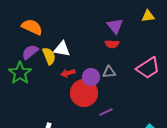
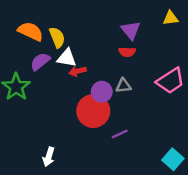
purple semicircle: (30, 52) -> (40, 62), moved
yellow semicircle: (49, 56) -> (57, 37), moved
red arrow: (68, 73) -> (78, 71), moved

